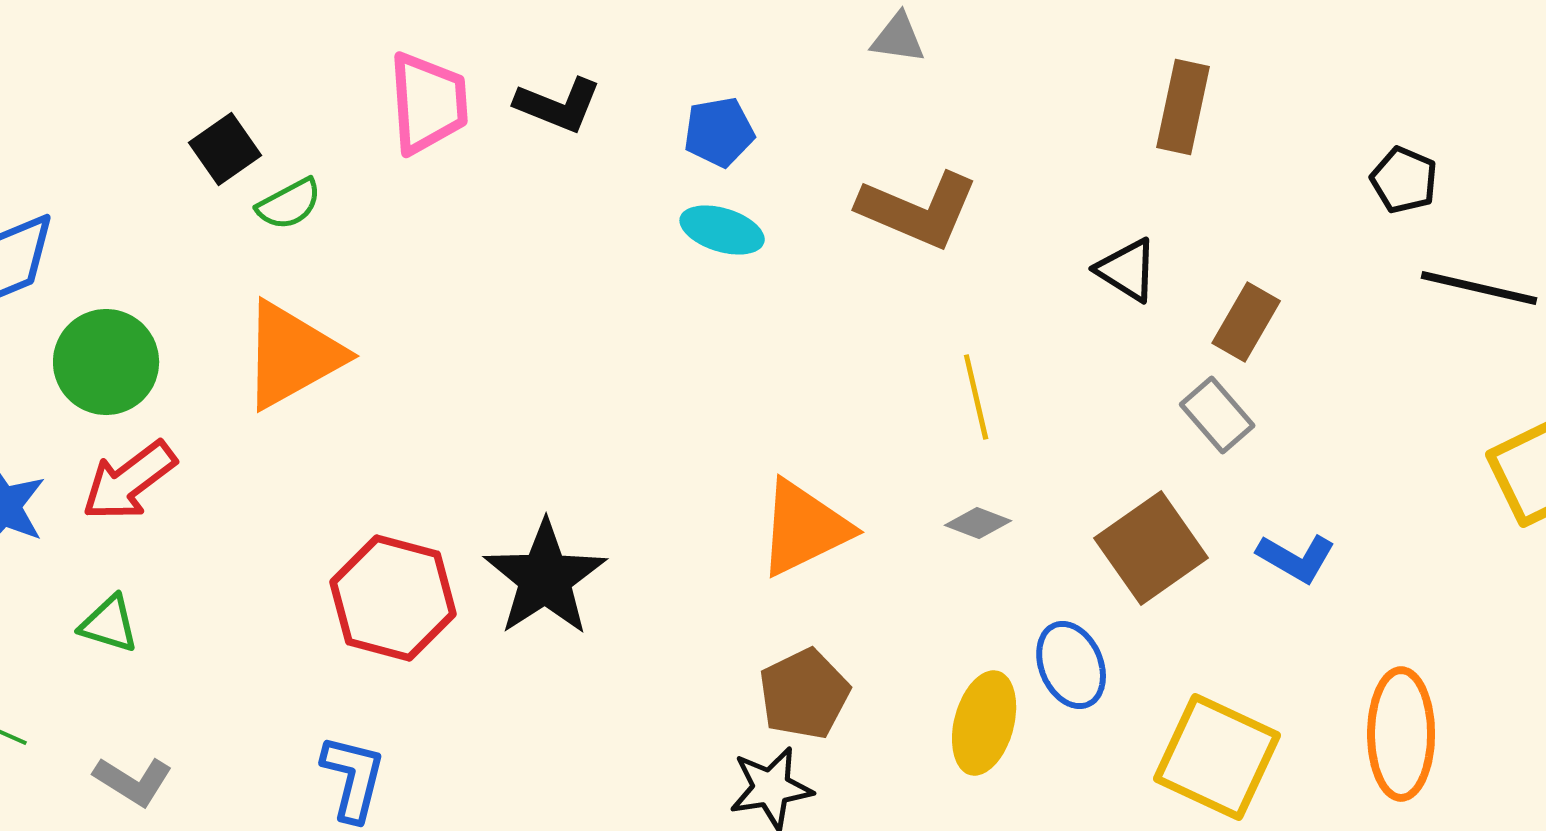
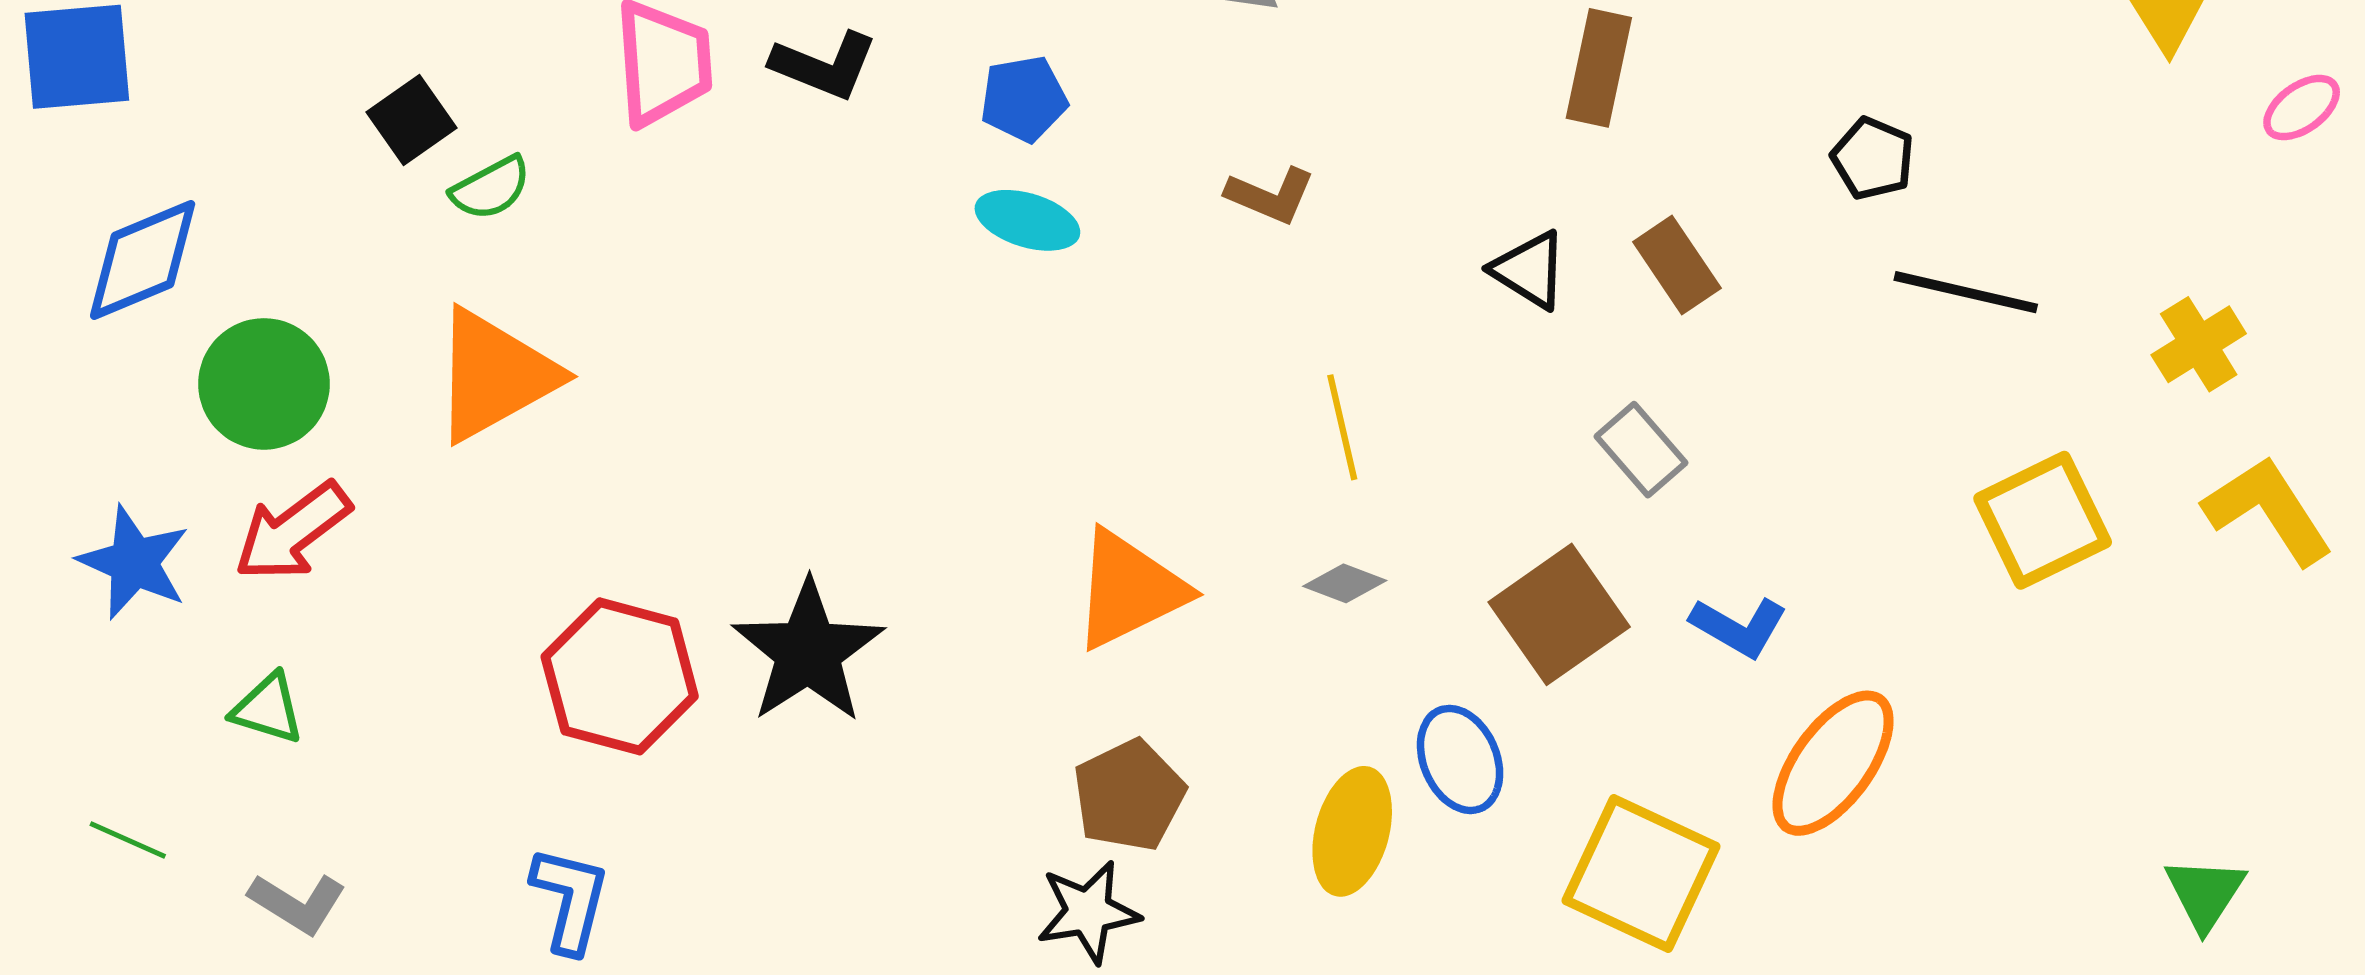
brown L-shape: (918, 210) -> (1270, 196), size x0.6
brown rectangle: (1246, 322) -> (1677, 265), moved, turned -64
orange ellipse: (1401, 734) -> (1833, 763), moved, turned 36

